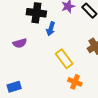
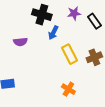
yellow rectangle: (64, 59) -> (70, 54), moved

